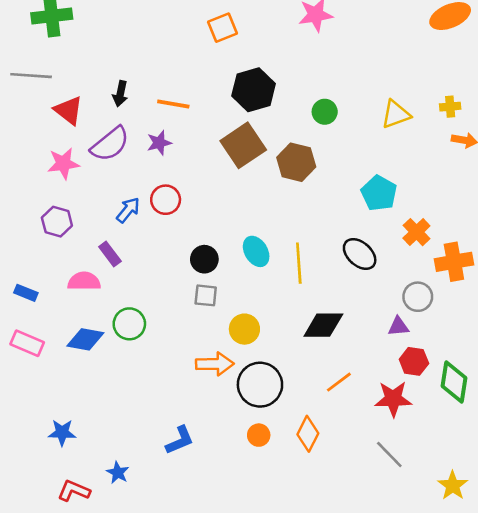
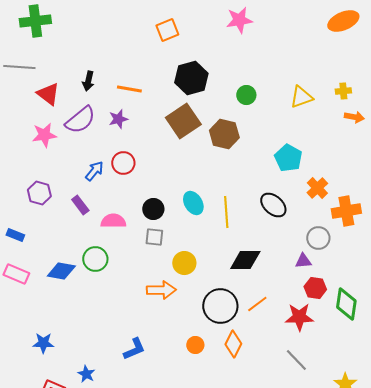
purple hexagon: (57, 222) -> (39, 193), moved
pink semicircle: (84, 281) -> (113, 221), moved
black circle: (260, 385) -> (220, 306), moved

